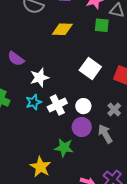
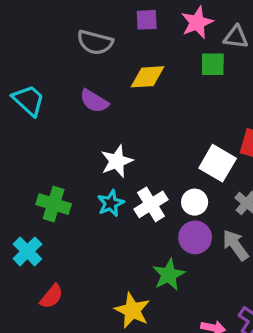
purple semicircle: (16, 59) -> (94, 101), moved
white square: (90, 68) -> (218, 163), moved
green star: (64, 148) -> (169, 275), turned -30

